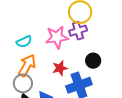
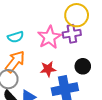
pink star: (57, 37) -> (49, 37), turned -30

